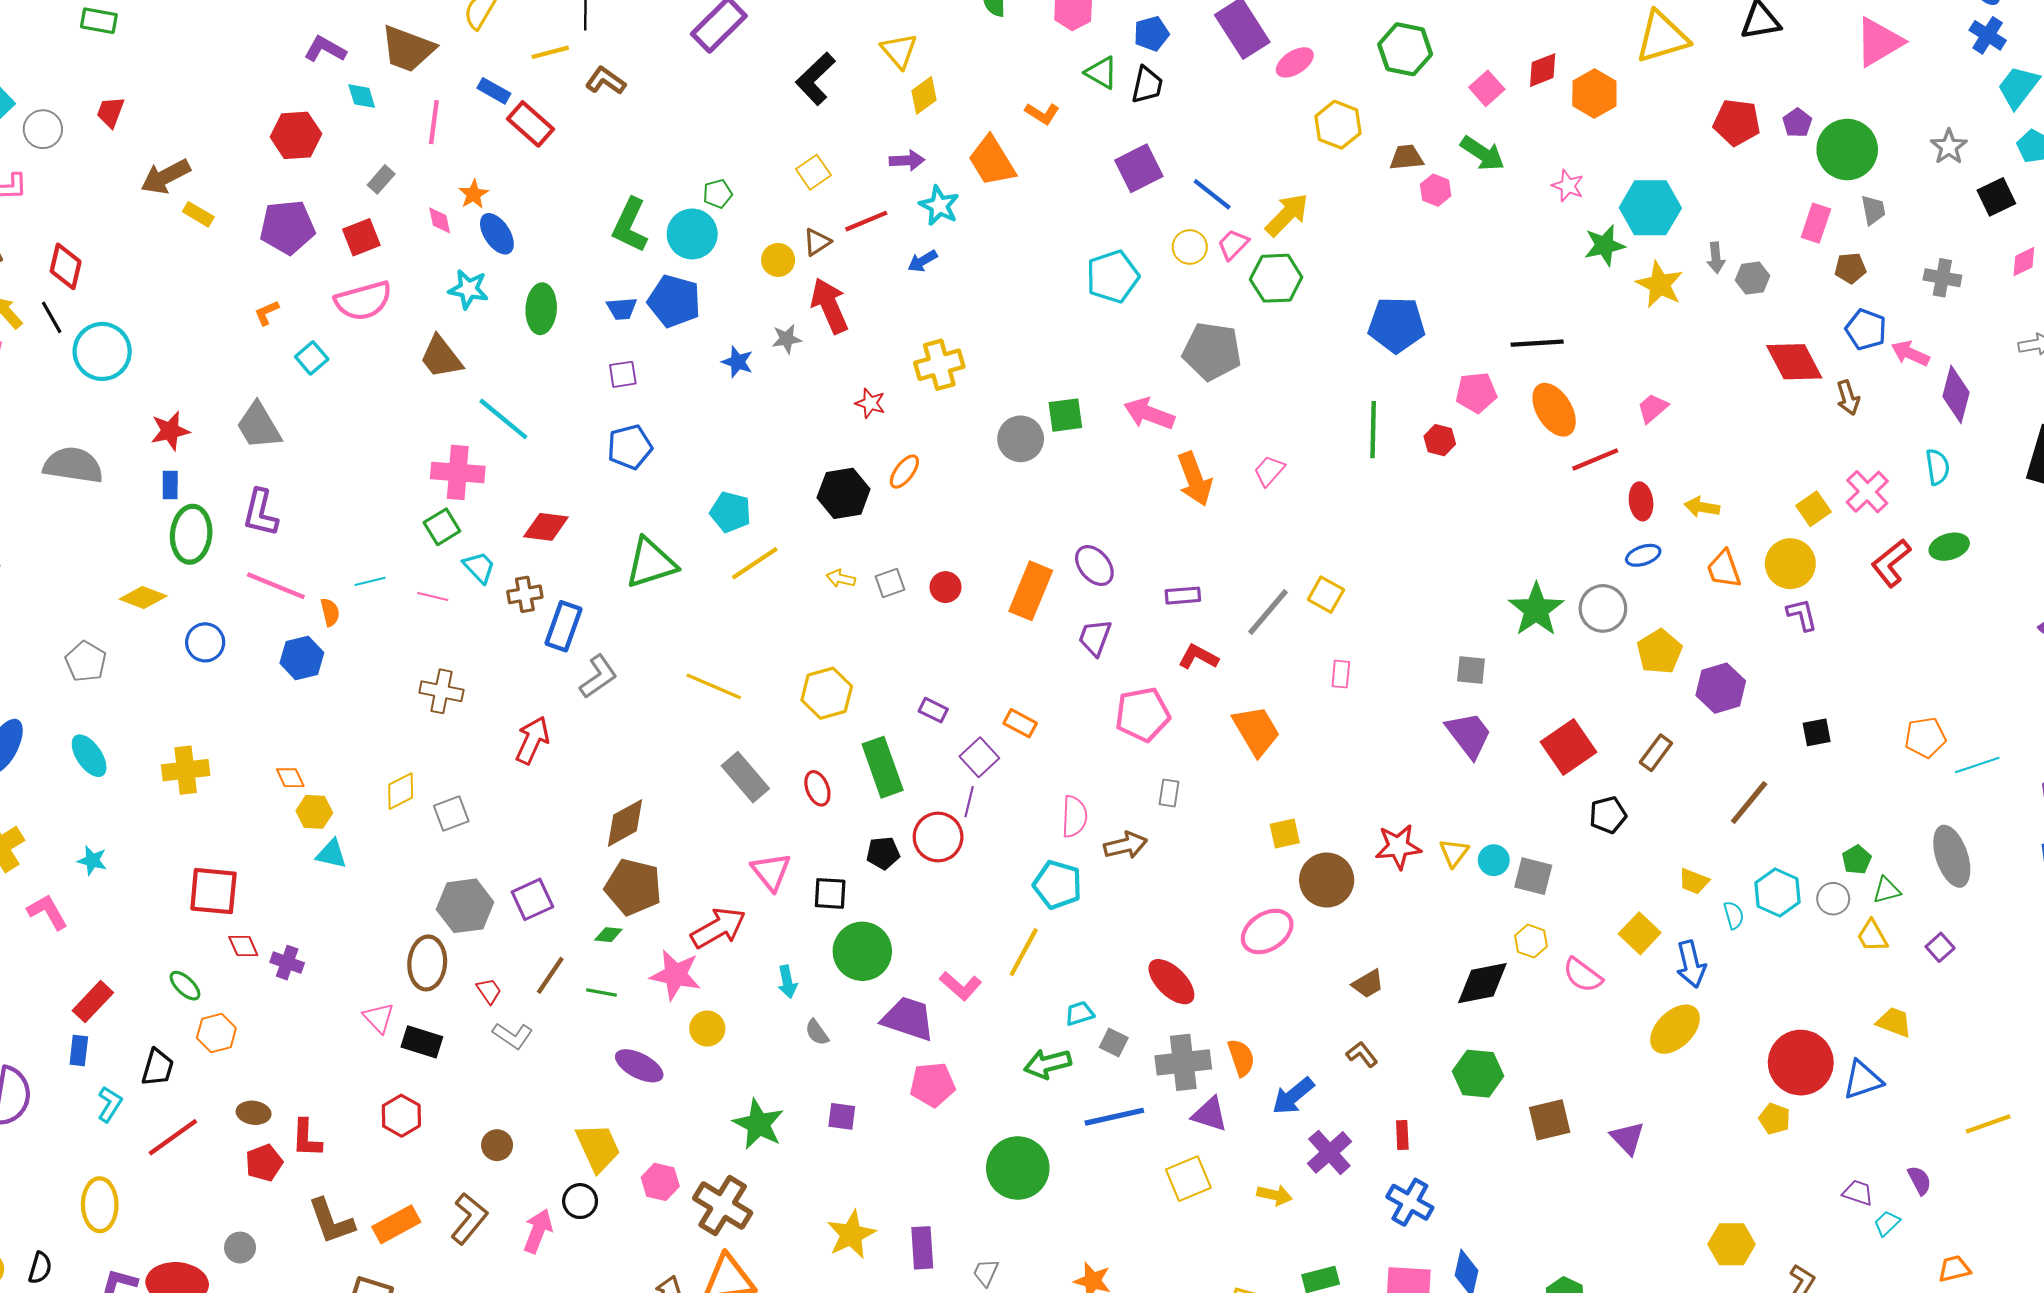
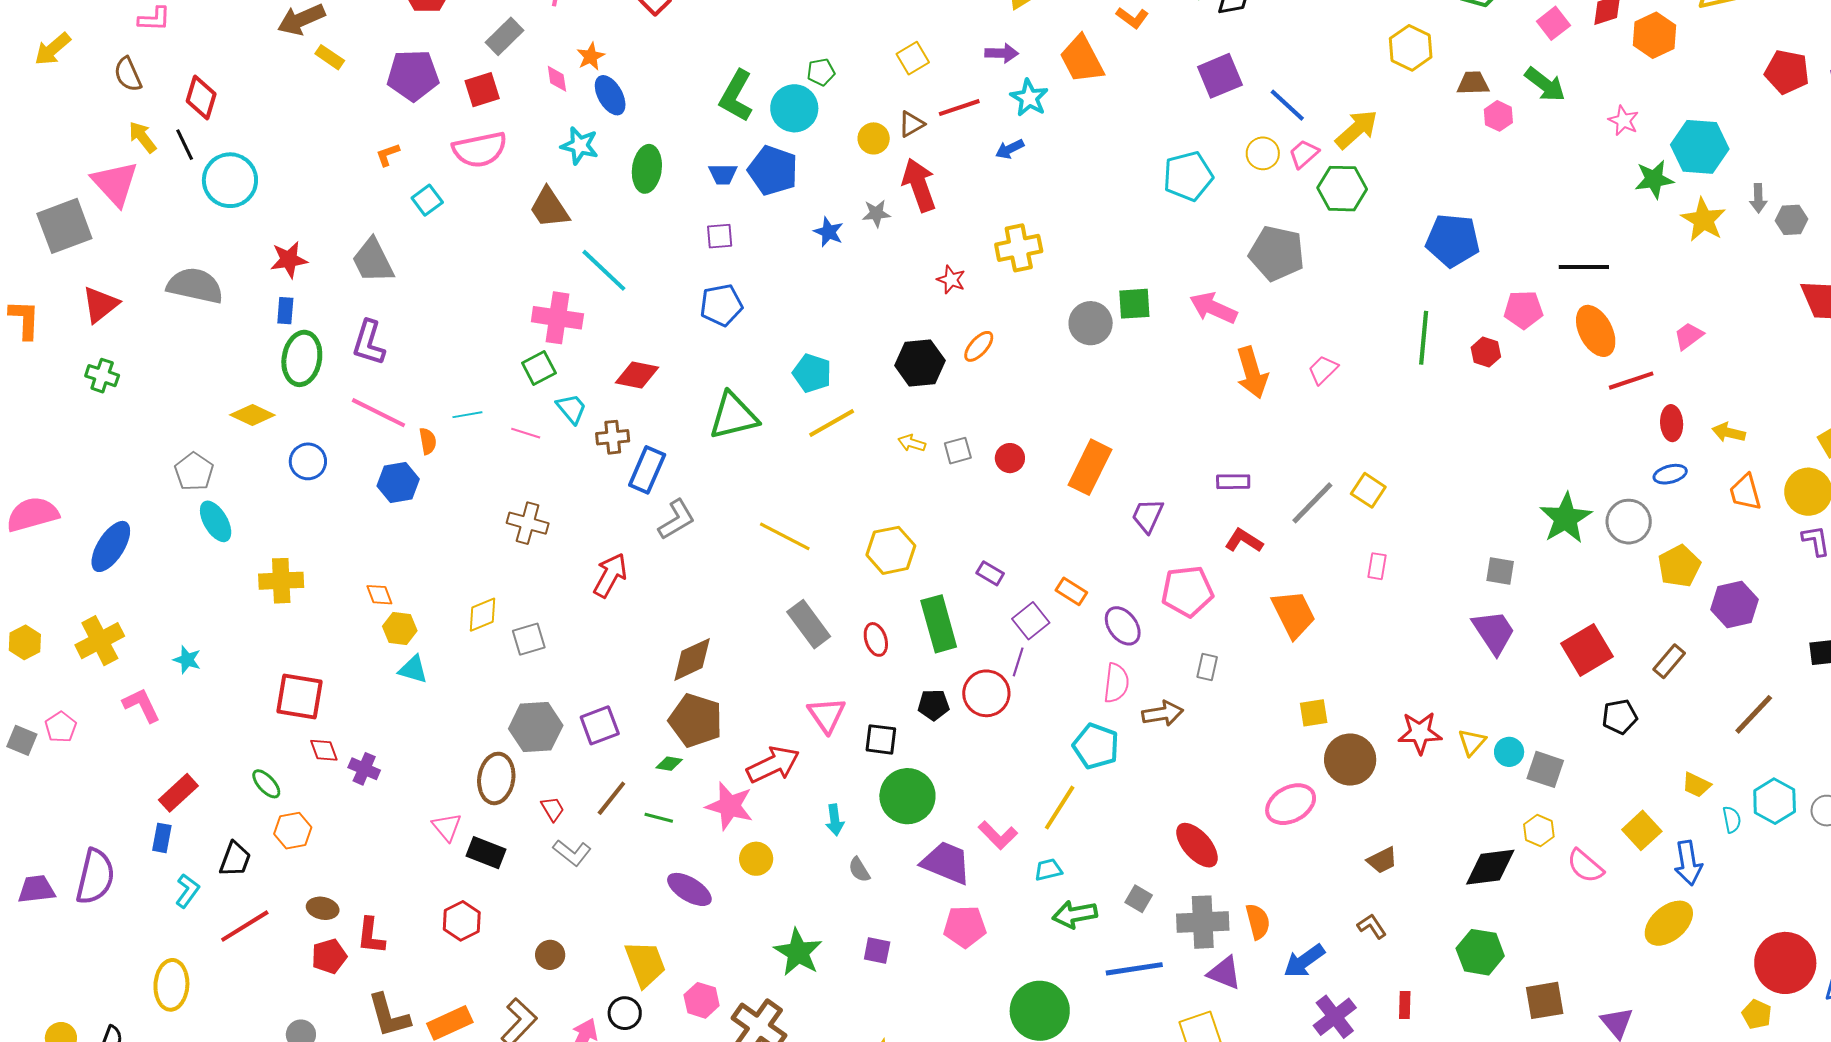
gray rectangle: (381, 179) -> (504, 36), size x1.4
purple ellipse: (1094, 566) -> (1123, 626), moved
cyan ellipse: (89, 756) -> (216, 521), moved
cyan trapezoid: (1080, 1013) -> (1048, 870), moved

